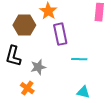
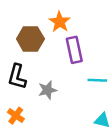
orange cross: (27, 88) -> (16, 116), moved

